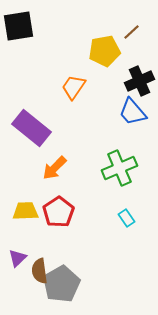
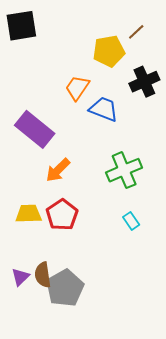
blue trapezoid: (132, 112) -> (104, 109), moved, turned 152
purple triangle: (17, 258) -> (20, 277), moved

